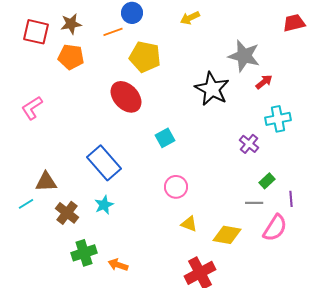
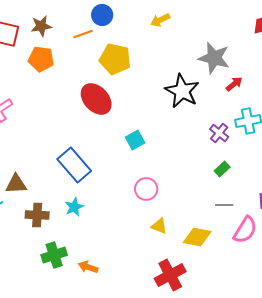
purple cross: (249, 144) -> (219, 133), moved
green rectangle: (267, 181) -> (222, 169), moved
brown cross: (67, 213) -> (37, 215), turned -35

